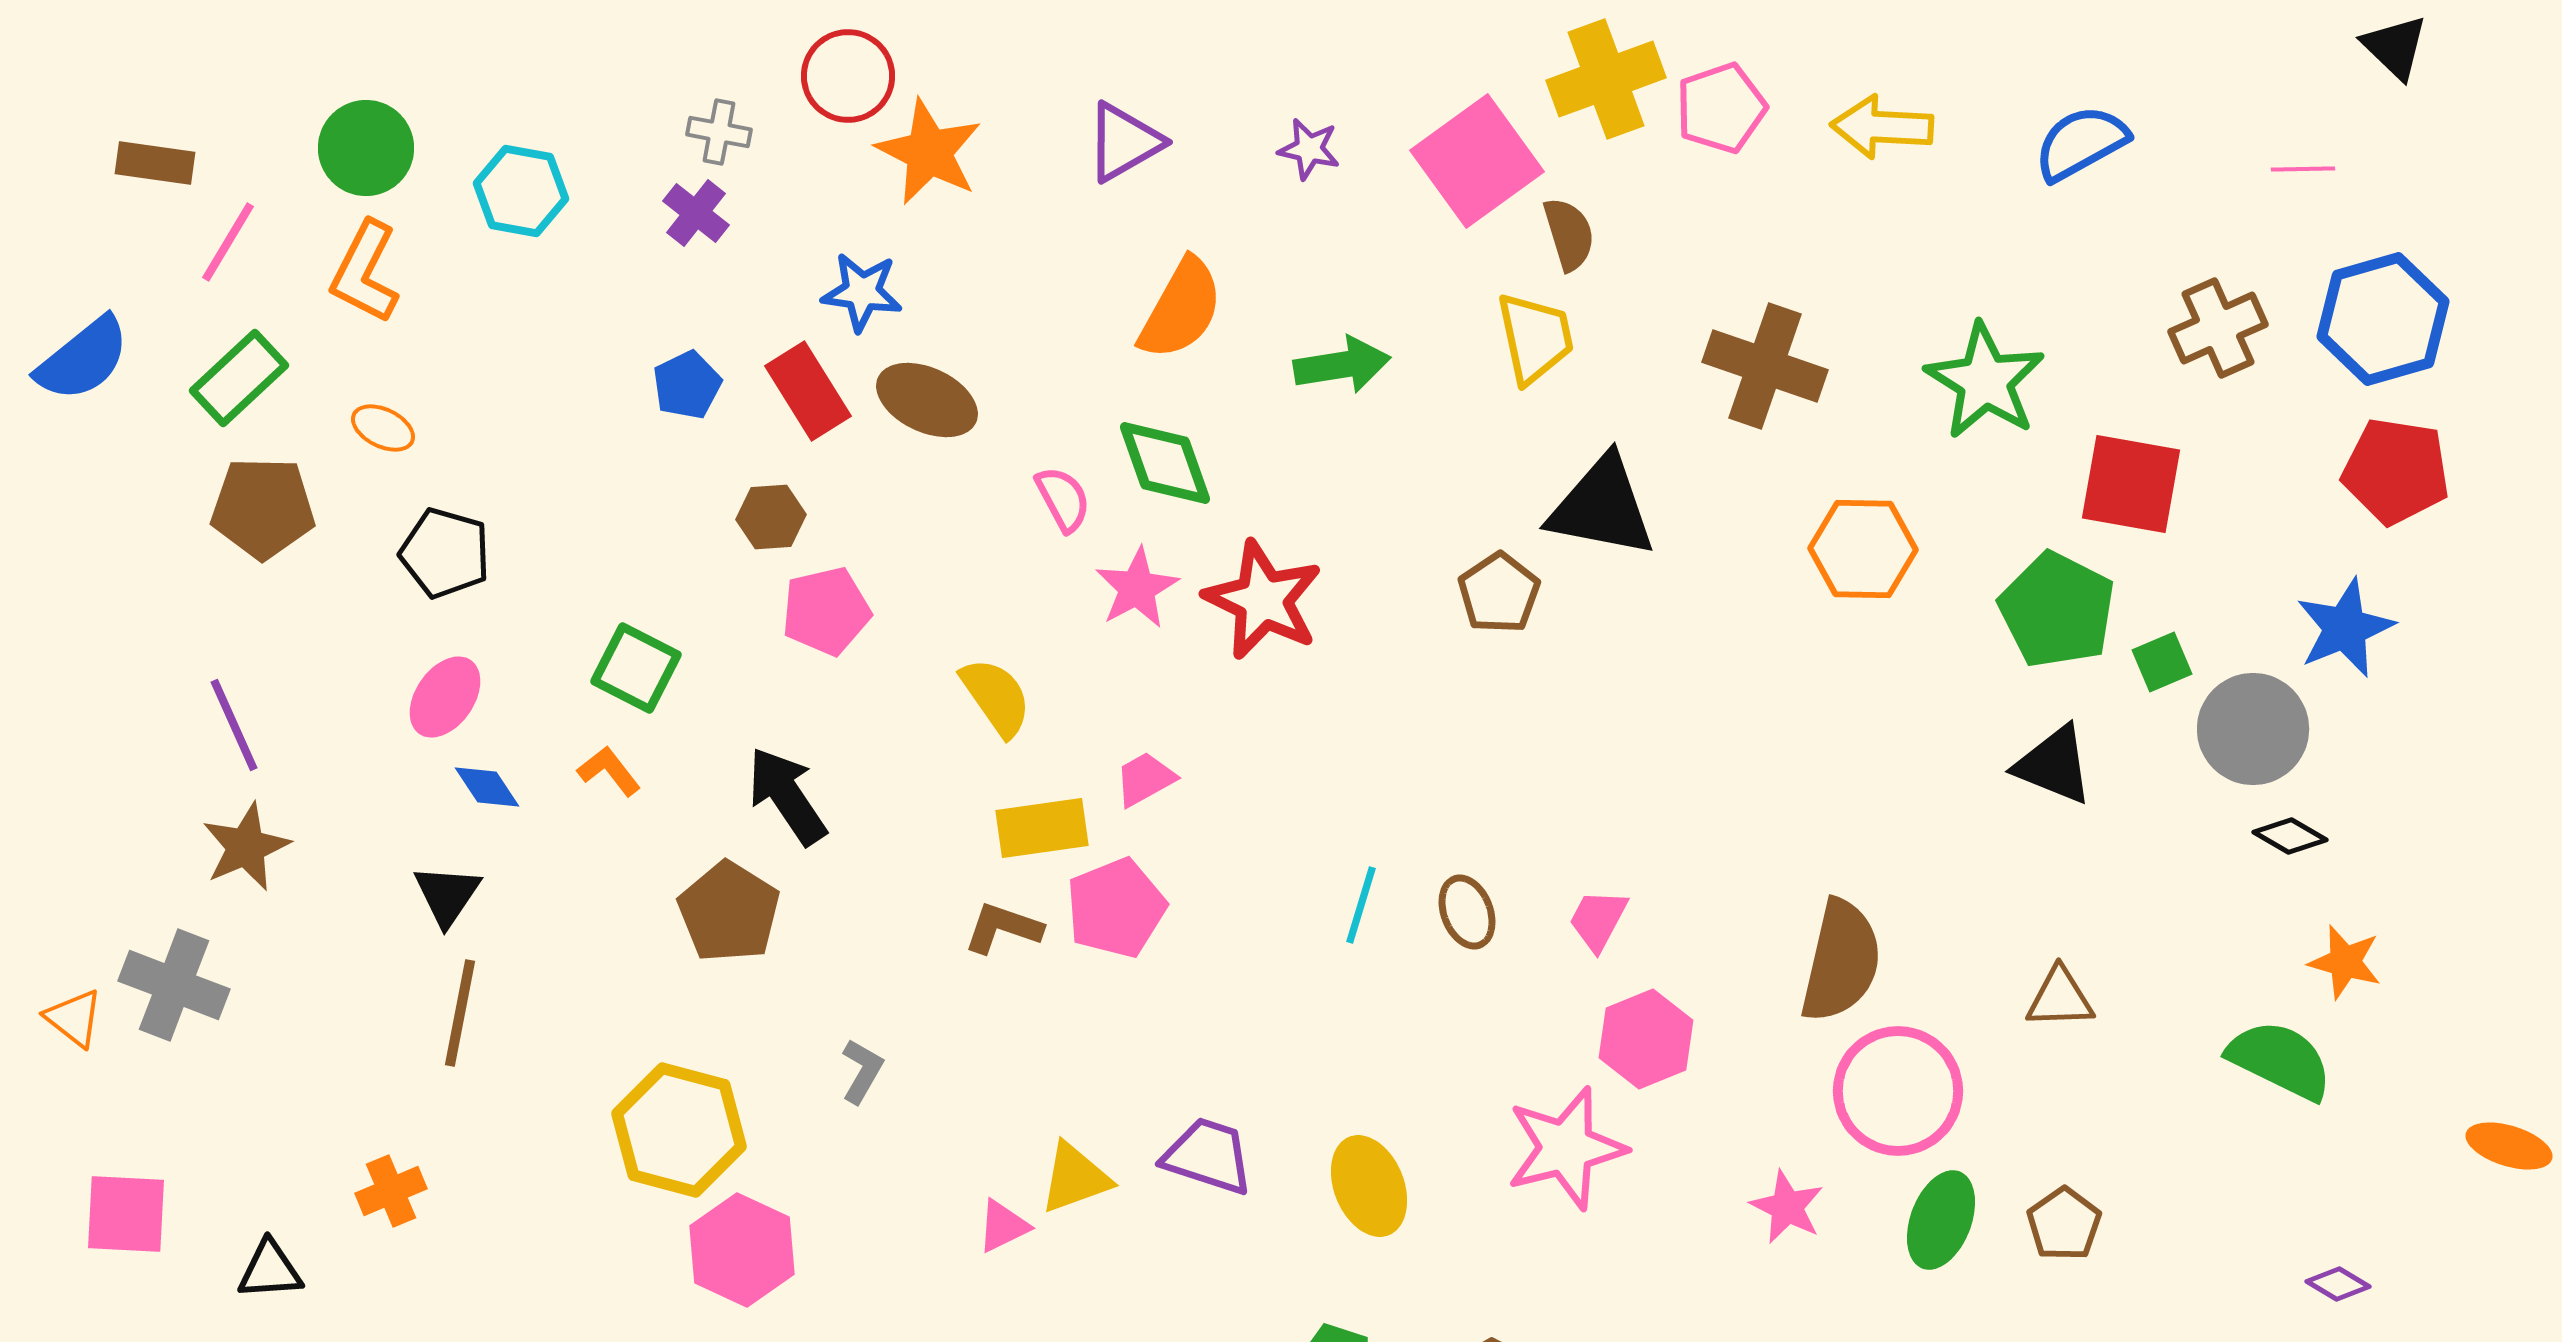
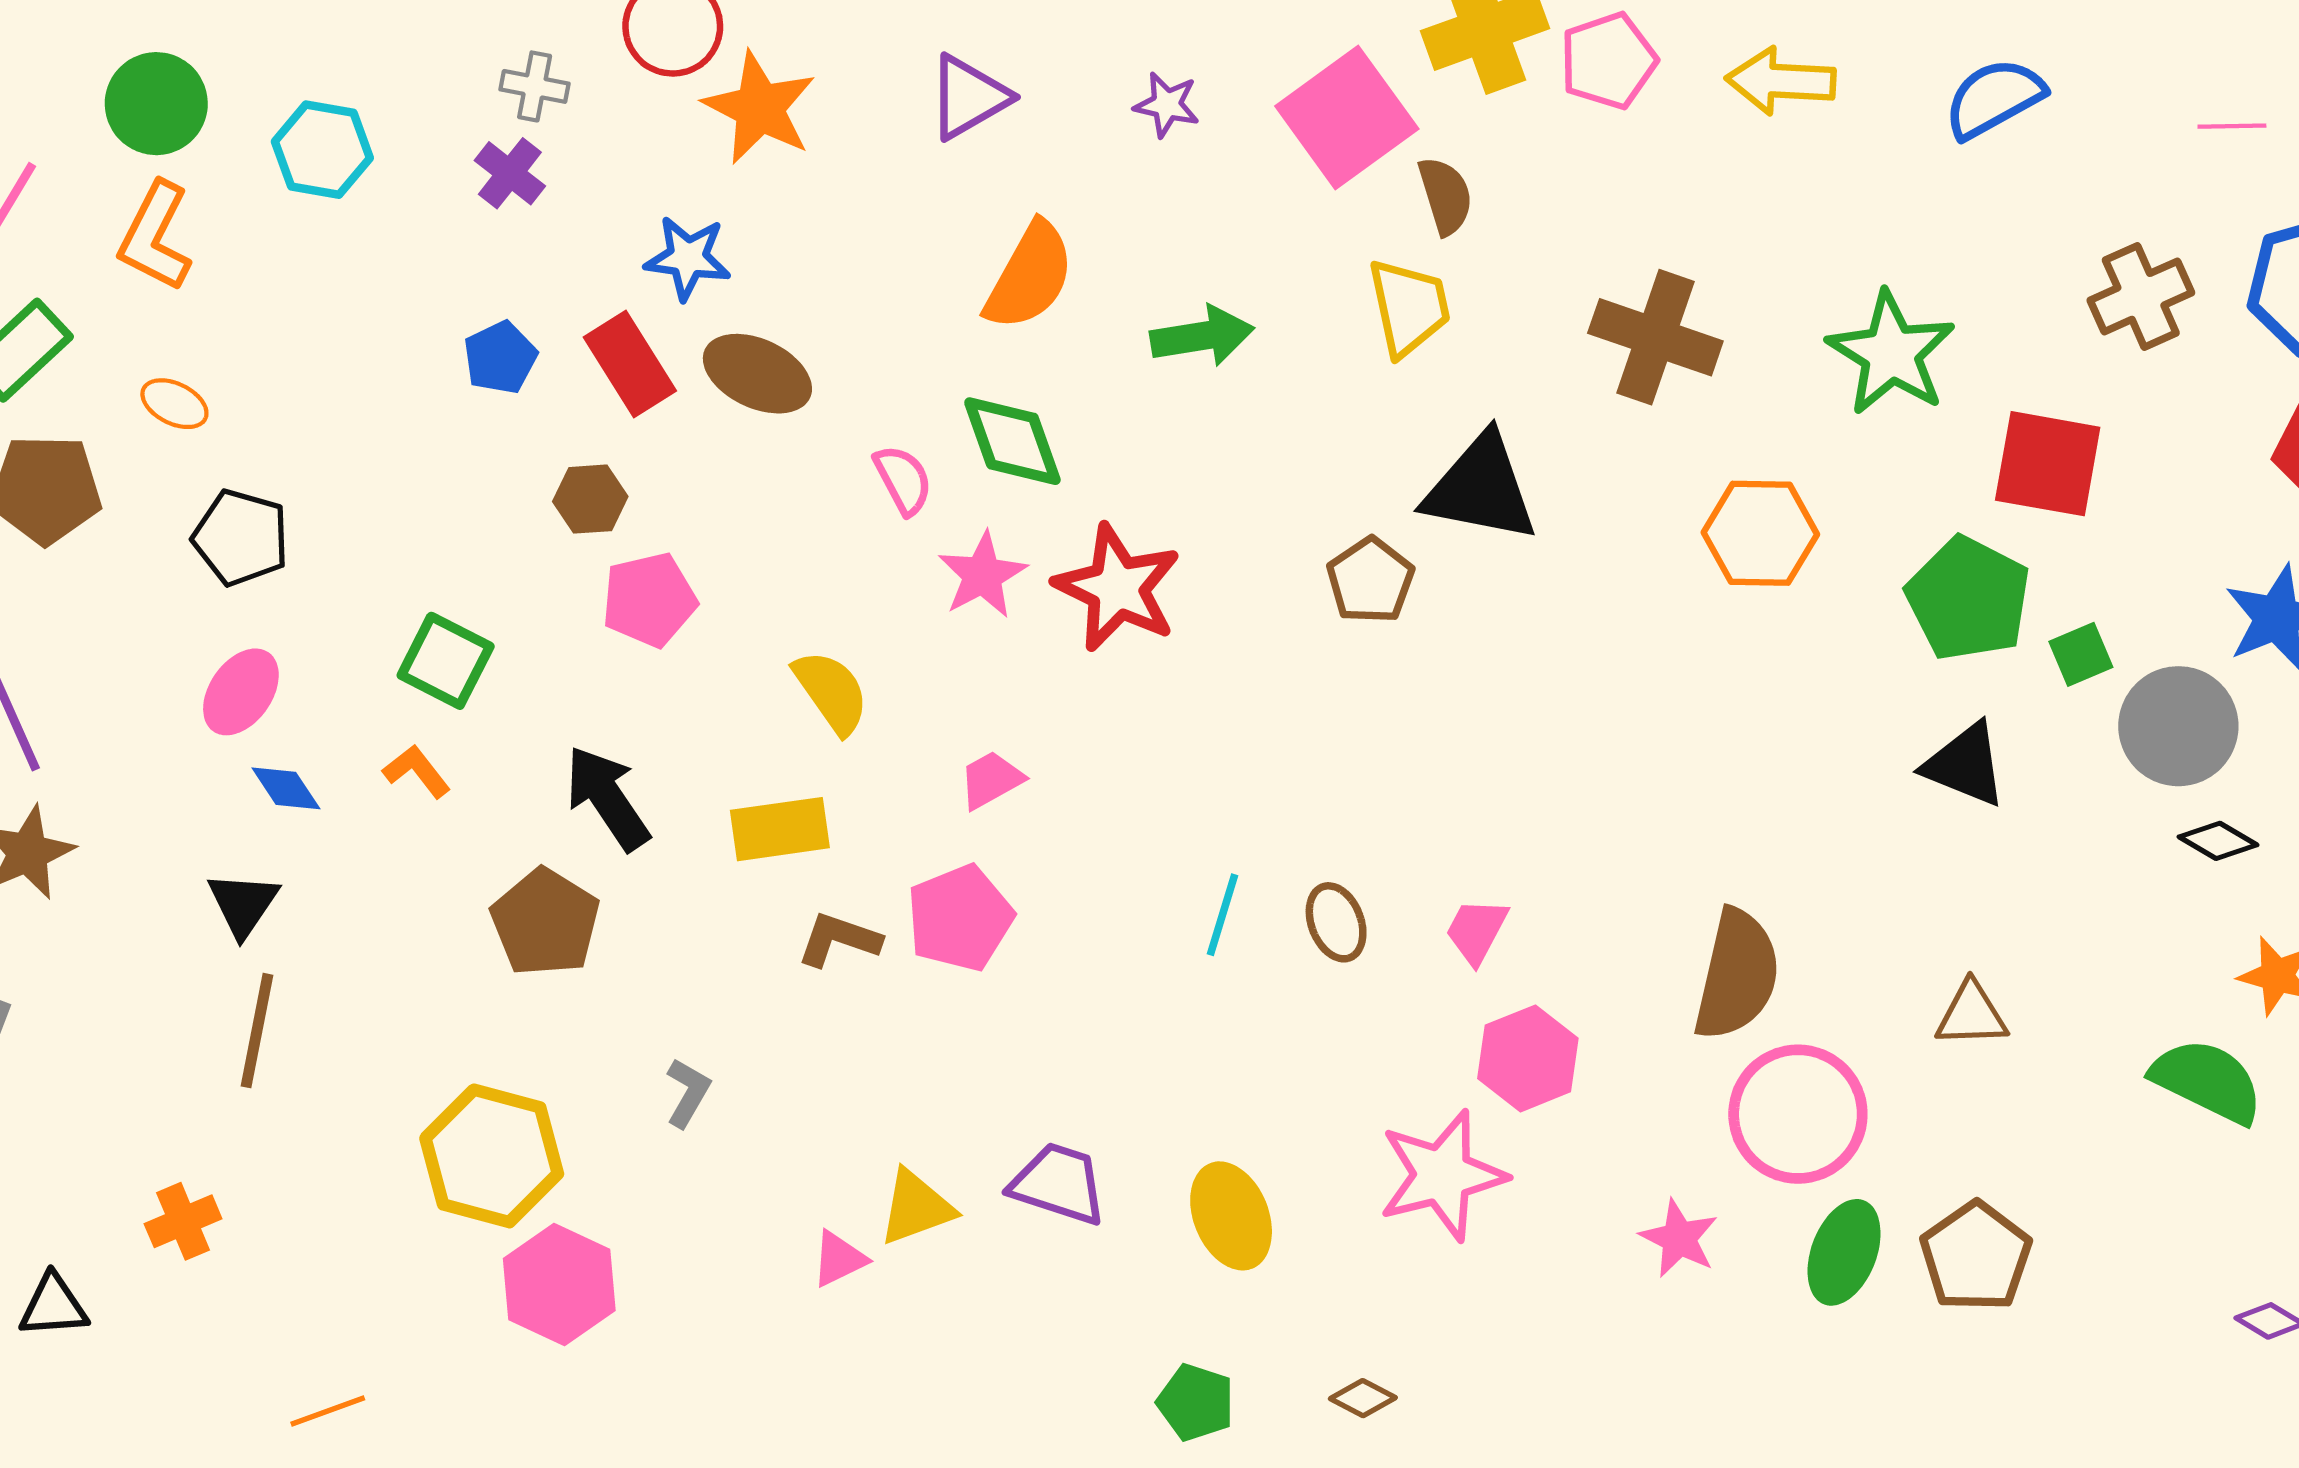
yellow rectangle: (1042, 828) -> (780, 829), moved
brown pentagon: (2064, 1224) -> (1976, 1257), size x1.4

